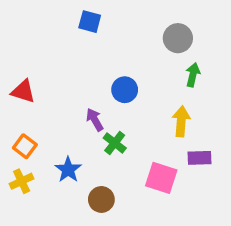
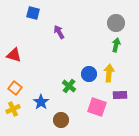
blue square: (90, 22) -> (33, 13), moved
gray circle: (178, 38) -> (116, 23), moved
blue circle: (125, 90) -> (89, 74), moved
purple arrow: (95, 120) -> (59, 32), moved

